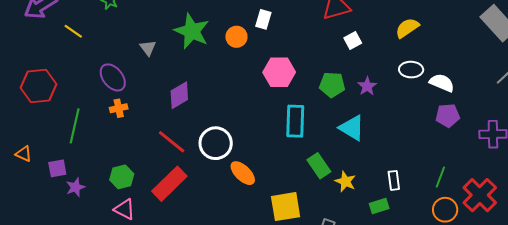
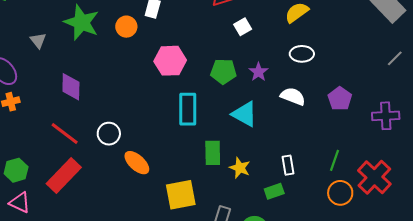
white semicircle: (442, 83) -> (293, 96), moved
purple diamond: (179, 95) -> (71, 87), turned -56
purple pentagon: (448, 115) -> (340, 99), turned -30
white circle: (216, 143) -> (109, 134), size x0.7
green rectangle: (319, 166) -> (213, 153), turned 35

